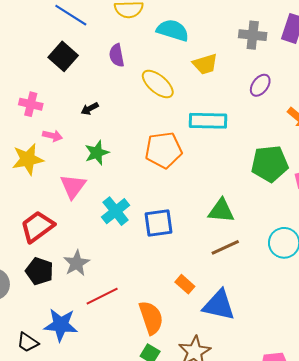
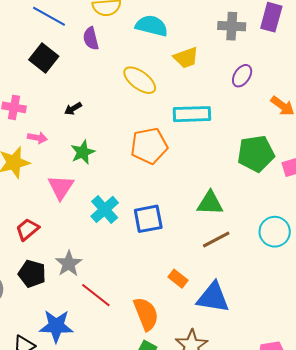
purple semicircle: (117, 55) -> (91, 38), moved
red trapezoid: (37, 227) -> (27, 229), size x0.7
red line: (102, 296) -> (96, 295), turned 68

